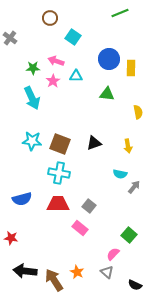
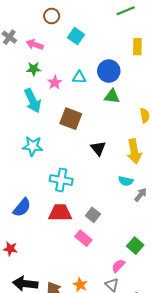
blue circle: (109, 59) -> (109, 71), moved
pink arrow: (56, 61) -> (35, 45), moved
yellow rectangle: (131, 68) -> (137, 47), moved
black triangle: (94, 143) -> (98, 148), turned -49
brown square: (60, 144) -> (71, 119), moved
yellow arrow: (128, 146) -> (134, 151), size x1.6
blue semicircle: (22, 199) -> (22, 207), turned -36

